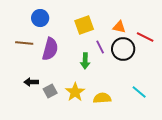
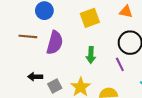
orange triangle: (119, 27) -> (126, 12), moved
purple line: (100, 47) -> (120, 64), moved

